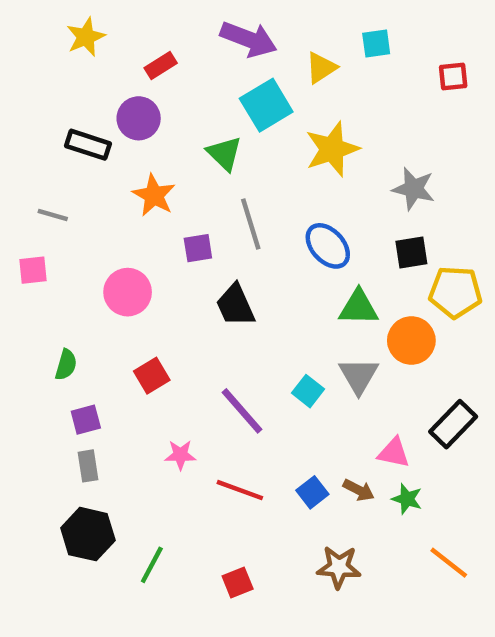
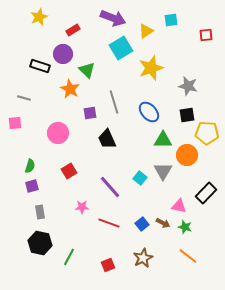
green triangle: (224, 154) -> (87, 70), moved
purple square: (86, 420) -> (32, 186), moved
orange line: (449, 563) -> (188, 256), moved
brown star: (339, 567) -> (143, 258), moved, turned -30

